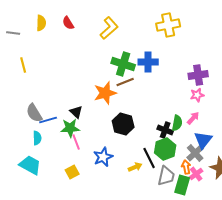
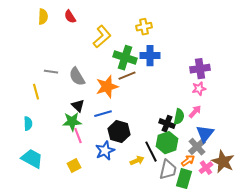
yellow cross: (168, 25) -> (144, 27), moved, size x0.7
yellow L-shape: (109, 28) -> (102, 37), moved
gray line: (13, 33) -> (51, 72), moved
yellow line: (23, 65) -> (36, 92), moved
gray semicircle: (34, 113) -> (77, 77), moved
blue line: (48, 120) -> (103, 114), moved
black hexagon: (123, 124) -> (119, 132), moved
cyan semicircle: (37, 138) -> (28, 124), moved
orange arrow: (186, 167) -> (188, 161), turned 64
pink cross: (196, 174) -> (206, 168), moved

